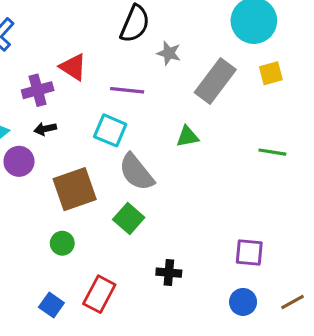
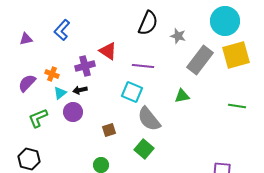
gray star: (169, 53) -> (178, 36), moved
yellow square: (271, 73) -> (236, 55), size x1.8
black arrow: (45, 129) -> (80, 90), moved
brown square: (75, 189) -> (109, 130), size x0.5

